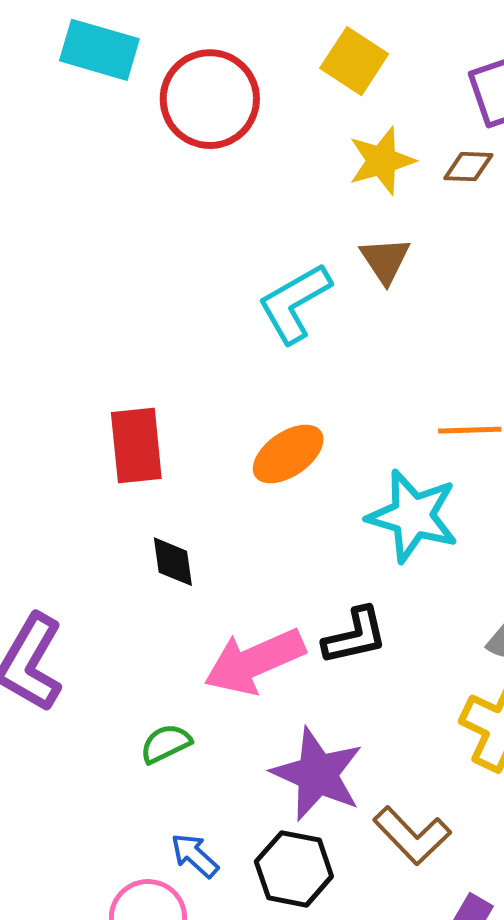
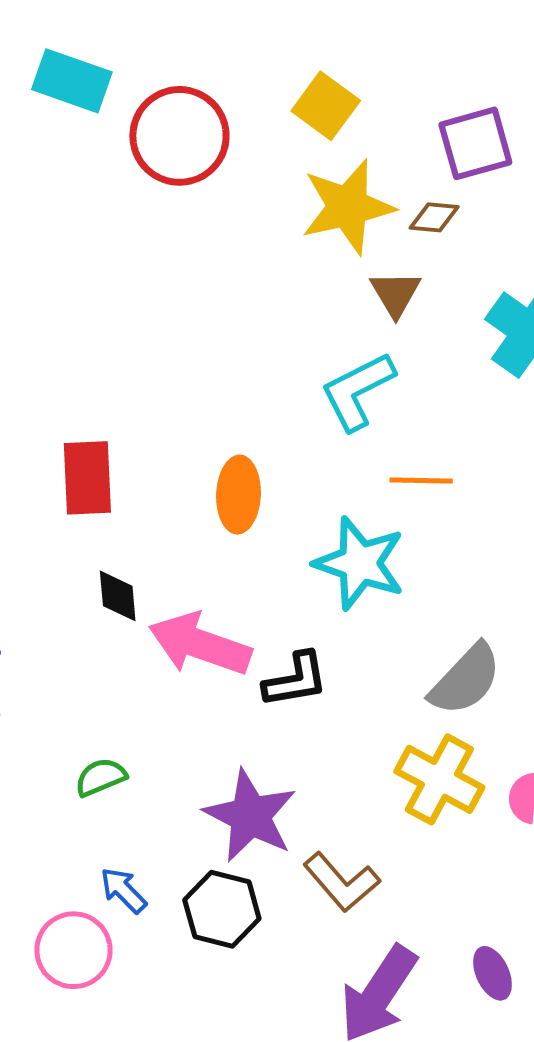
yellow star: (382, 161) -> (348, 207), size x1.4
brown triangle: (385, 260) -> (396, 294), moved
cyan L-shape: (295, 303) -> (358, 391), moved
orange ellipse: (288, 454) -> (238, 495), turned -56
pink arrow: (254, 661) -> (200, 644), moved, turned 40

